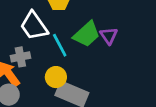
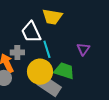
green trapezoid: (87, 34) -> (64, 71), moved, turned -130
yellow circle: (56, 77) -> (40, 72), size x1.6

